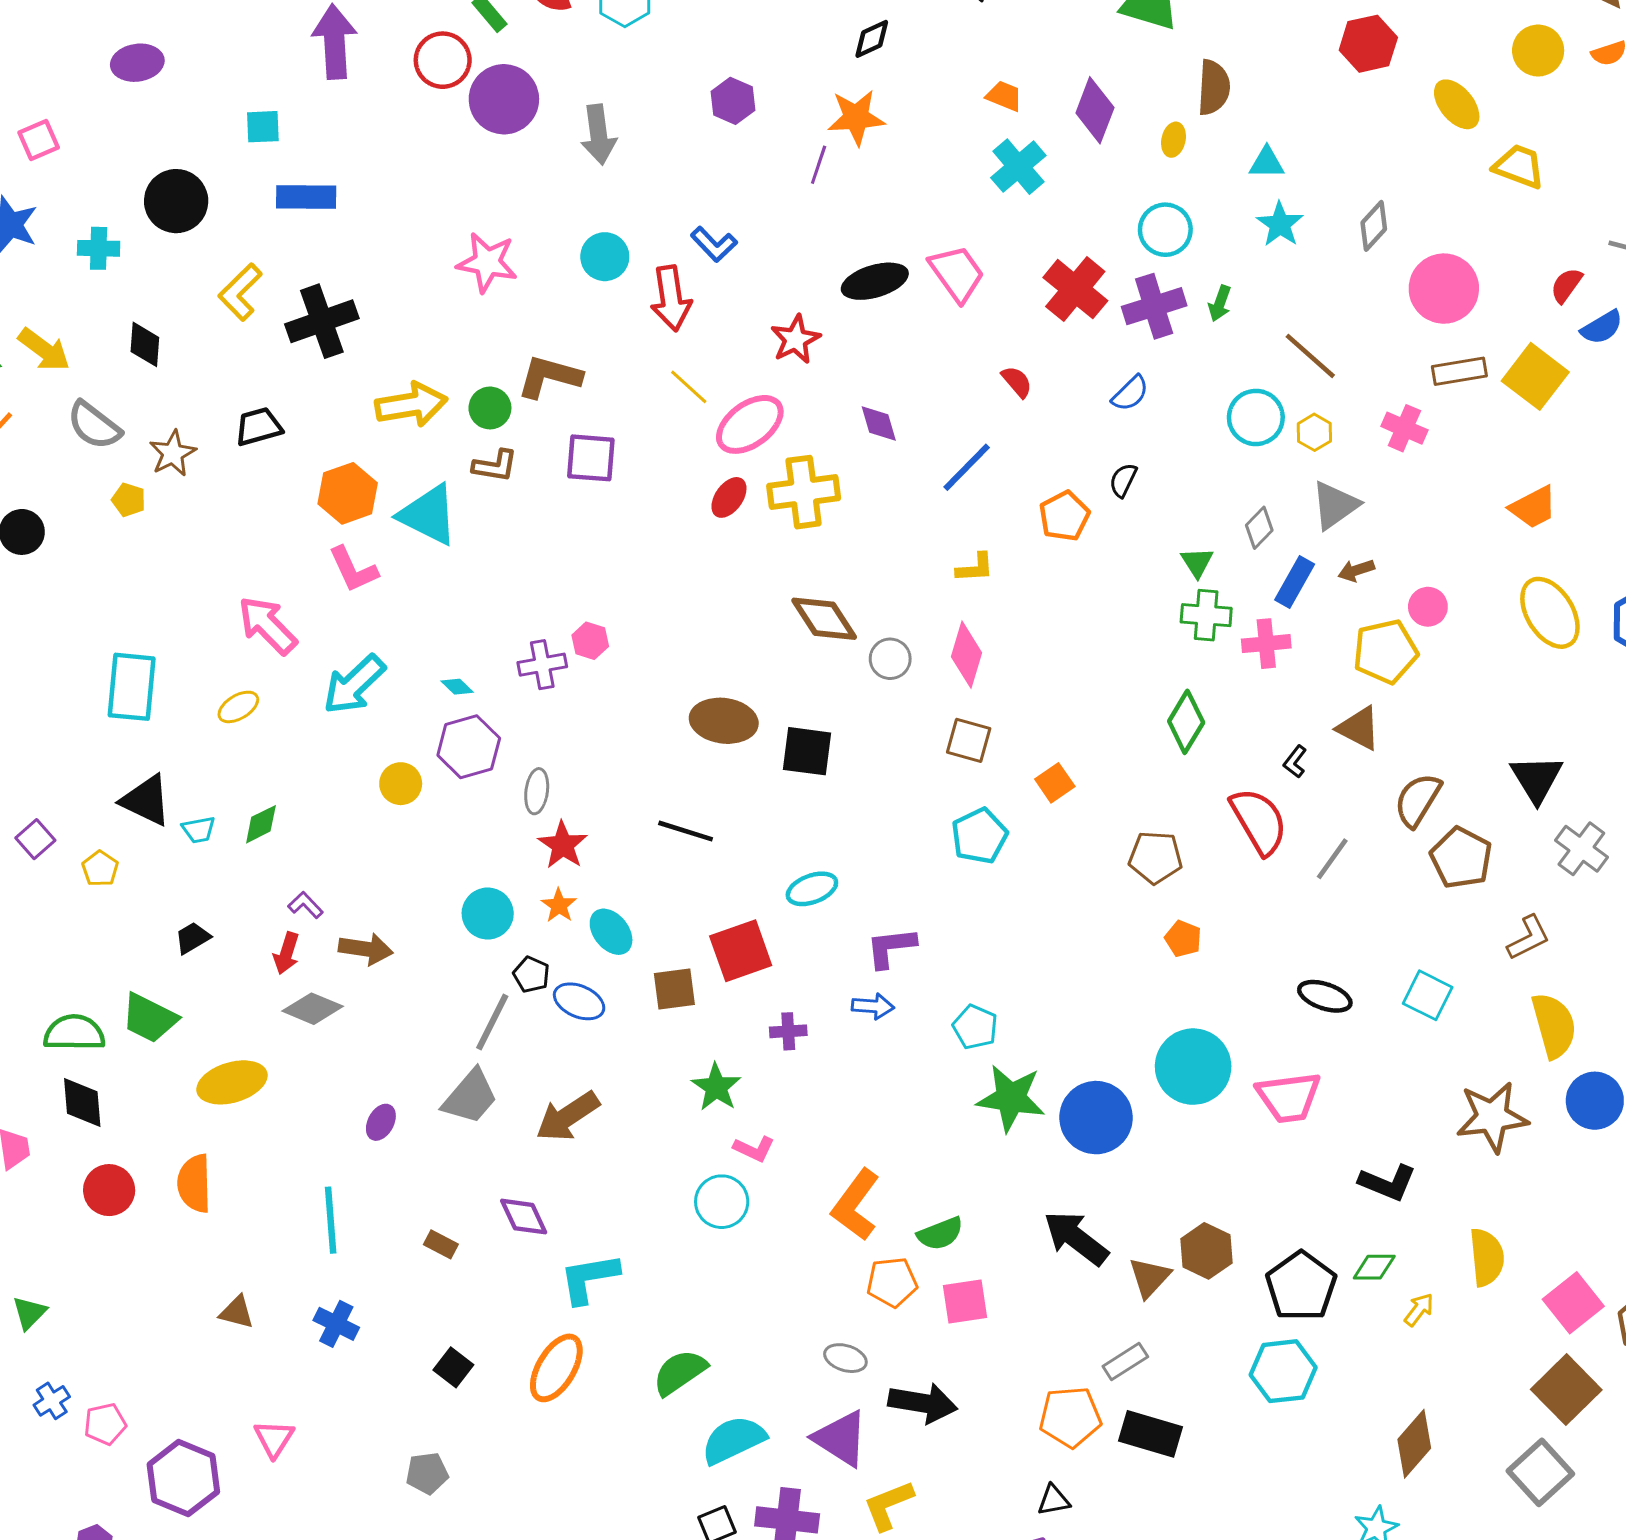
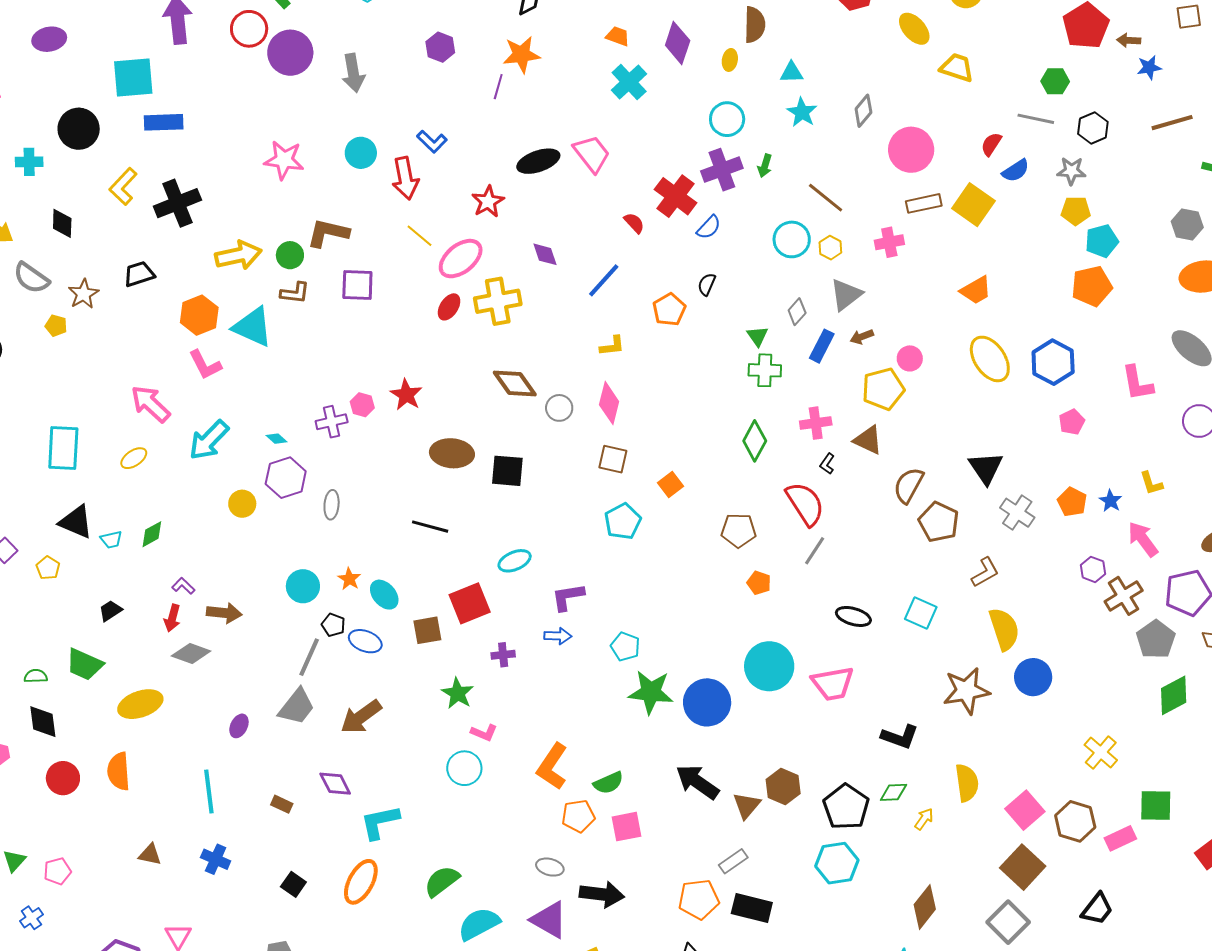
cyan square: (263, 127) -> (133, 78), size x1.8
red cross: (1075, 289) -> (675, 196), moved
pink cross: (1404, 428) -> (889, 242), turned -32
pink cross: (1266, 644) -> (816, 423), moved
red star: (563, 845) -> (406, 395), moved
gray line: (1332, 859) -> (815, 551), moved
green semicircle: (74, 1033) -> (36, 676), size x0.6
pink pentagon: (105, 1424) -> (57, 871), moved

